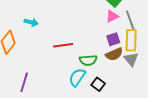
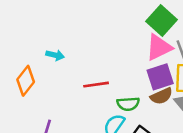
pink triangle: (112, 16) -> (159, 47), size x1.6
purple square: (113, 39) -> (160, 77), size x1.5

